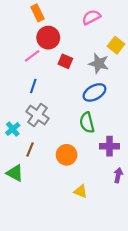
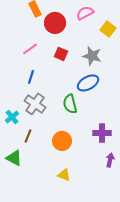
red circle: (48, 38) -> (55, 23), moved
yellow square: (116, 45) -> (108, 29), moved
green semicircle: (87, 123) -> (70, 104), moved
yellow triangle: (81, 191) -> (64, 175), moved

